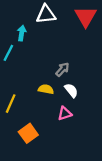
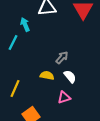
cyan arrow: (22, 33) -> (25, 25), turned -32

